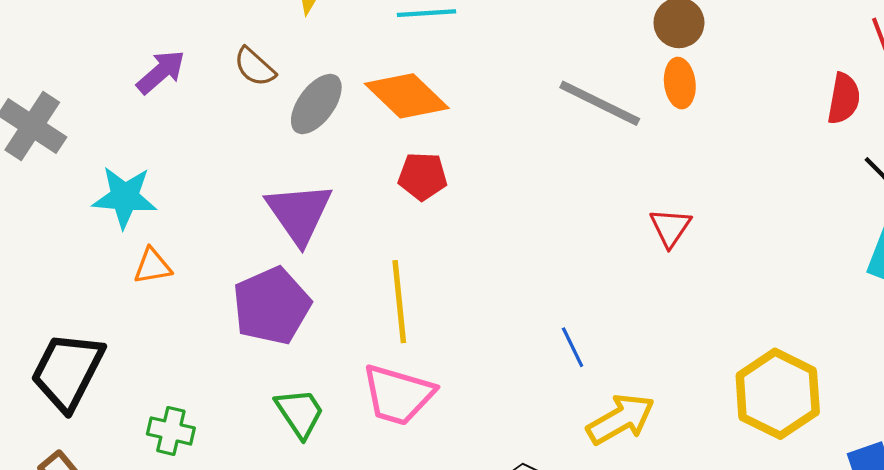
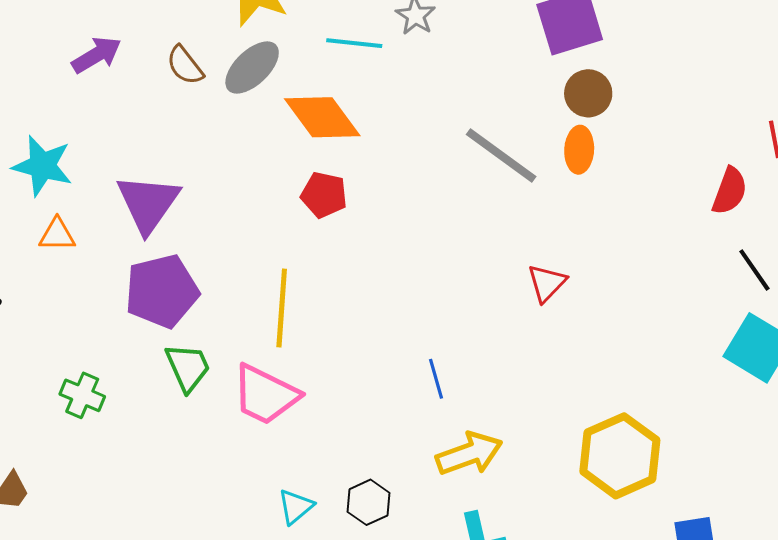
gray ellipse: (316, 104) -> (252, 67), moved
purple triangle: (299, 213) -> (148, 203), moved
green trapezoid: (300, 413) -> (188, 367), moved
green cross: (171, 431) -> (82, 395), moved

